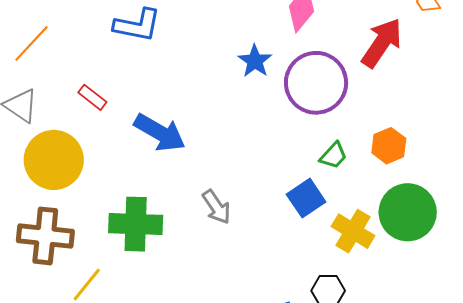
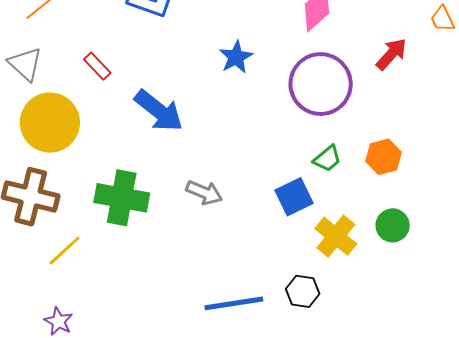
red arrow: (382, 43) -> (391, 54), size x0.7
blue star: (255, 61) -> (236, 57), moved
gray arrow: (216, 207) -> (204, 193), turned -42
green circle: (408, 212) -> (393, 225), size x0.6

